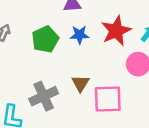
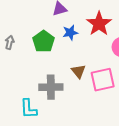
gray cross: (44, 96) -> (51, 87), turned 35

